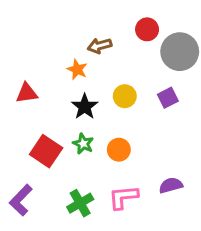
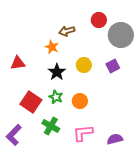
purple semicircle: (171, 185) -> (115, 139), moved
green cross: (80, 203) -> (51, 126), moved, turned -30

